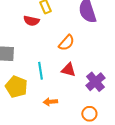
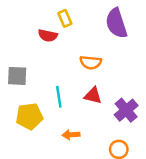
orange semicircle: (66, 43) -> (91, 62), turned 54
yellow pentagon: (16, 87) -> (29, 116), turned -30

